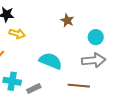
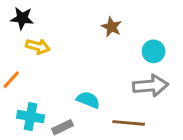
cyan semicircle: (51, 61) -> (88, 100), moved, size x0.7

